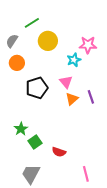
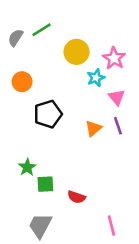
gray semicircle: (12, 41) -> (16, 38), moved
yellow circle: (48, 41) -> (76, 52), moved
pink star: (88, 45) -> (114, 58), turned 30
pink triangle: (66, 82) -> (117, 97), moved
green square: (35, 142) -> (45, 184), turned 32

